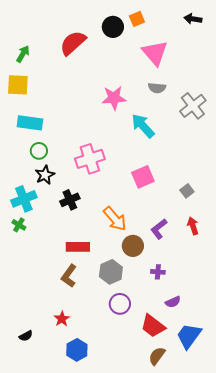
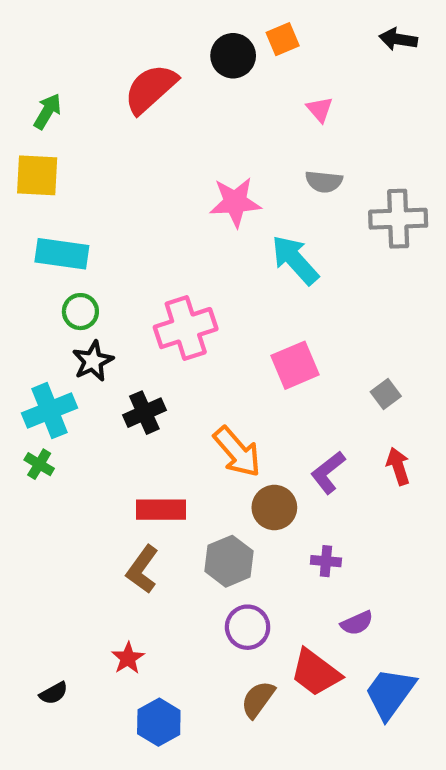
pink triangle: (155, 53) -> (320, 109), size x0.5
gray cross: (193, 106) -> (398, 219), turned 36
brown semicircle: (157, 356) -> (258, 699), moved

